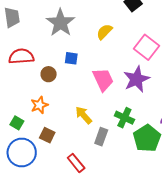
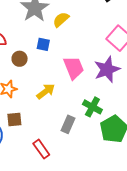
yellow semicircle: (104, 32) -> (61, 20), moved
yellow arrow: (84, 115) -> (46, 91), moved, turned 90
brown square: (47, 135) -> (14, 120), turned -35

